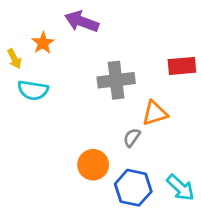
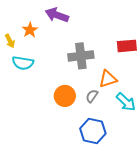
orange circle: (93, 165) -> (65, 96), moved
cyan arrow: (181, 188) -> (126, 102), moved

